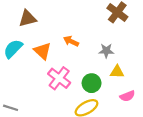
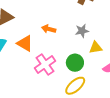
pink cross: (59, 78) -> (45, 65), turned 30

